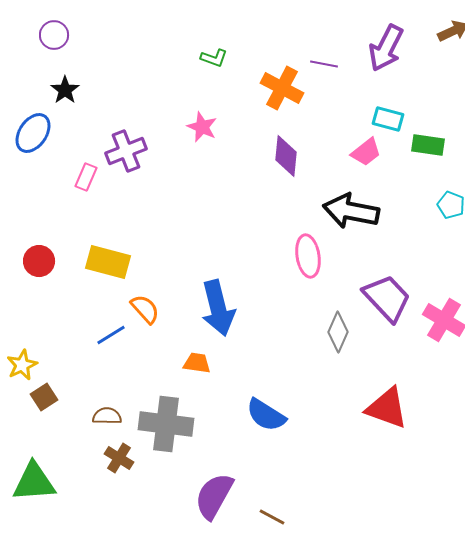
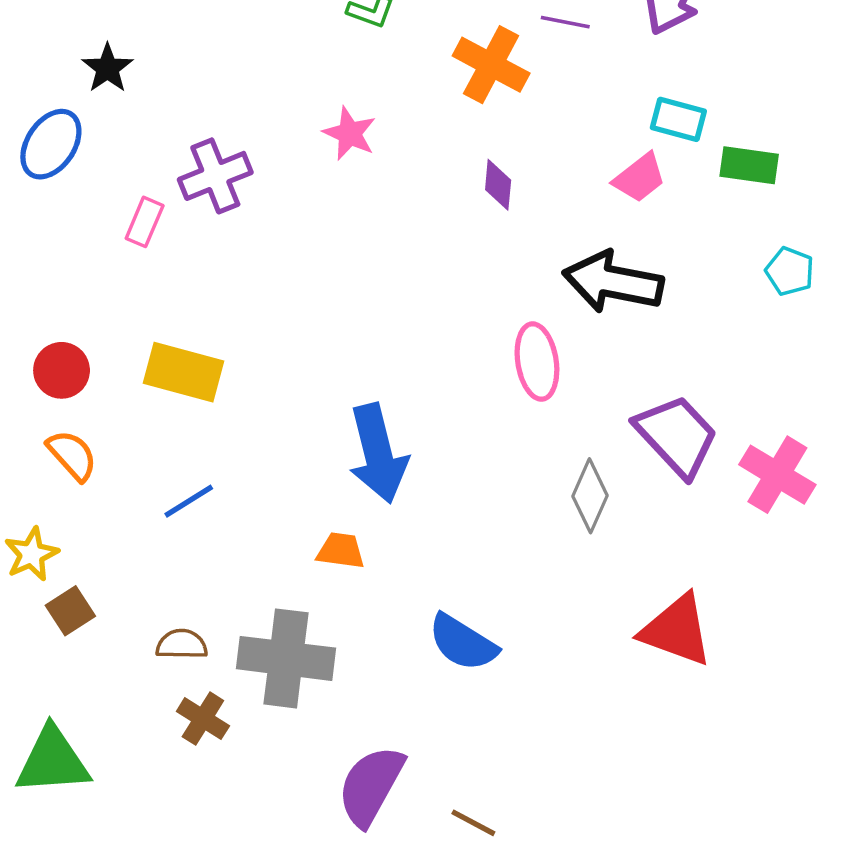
purple diamond: (286, 156) -> (498, 185), size x0.7
orange semicircle: (145, 309) -> (72, 455), moved

